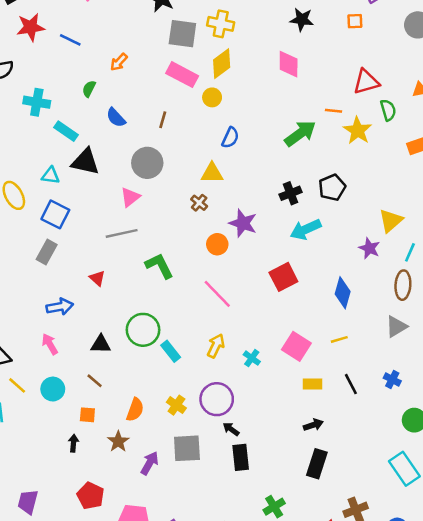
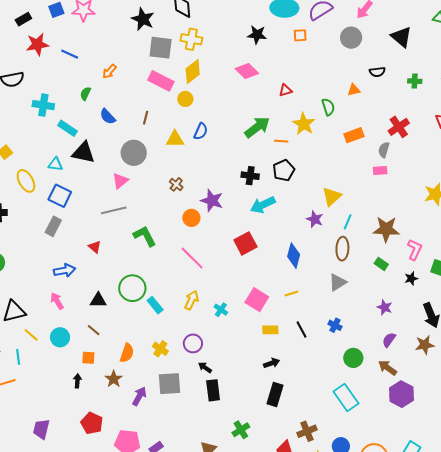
pink diamond: (289, 64) -> (247, 71), turned -45
red triangle: (366, 82) -> (285, 90), moved, size x0.6
orange line: (334, 111) -> (281, 141), moved
yellow triangle: (212, 173) -> (175, 139), moved
black cross: (291, 193) -> (250, 176), turned 30
purple circle: (217, 399) -> (193, 343), size x0.7

